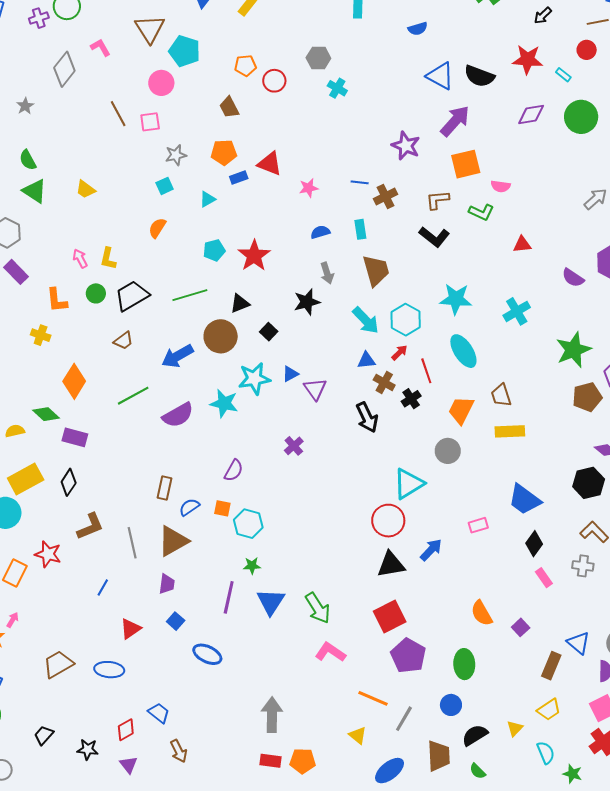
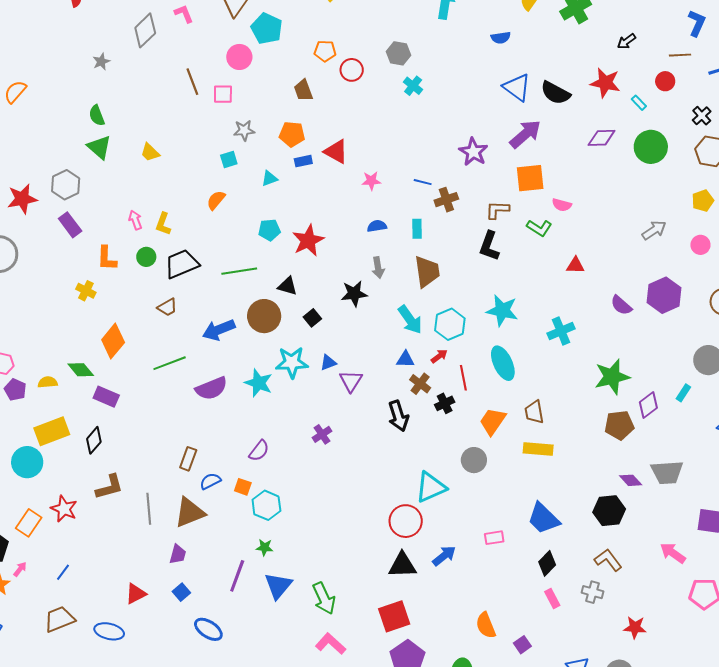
black L-shape: (434, 237) -> (489, 246), turned 64
black triangle: (240, 303) -> (288, 286), turned 30
blue line: (103, 588) -> (63, 572), moved

